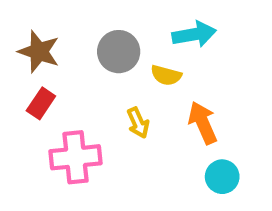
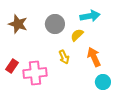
yellow semicircle: (166, 75) -> (77, 35), turned 120
red rectangle: (41, 103) -> (12, 66), moved

